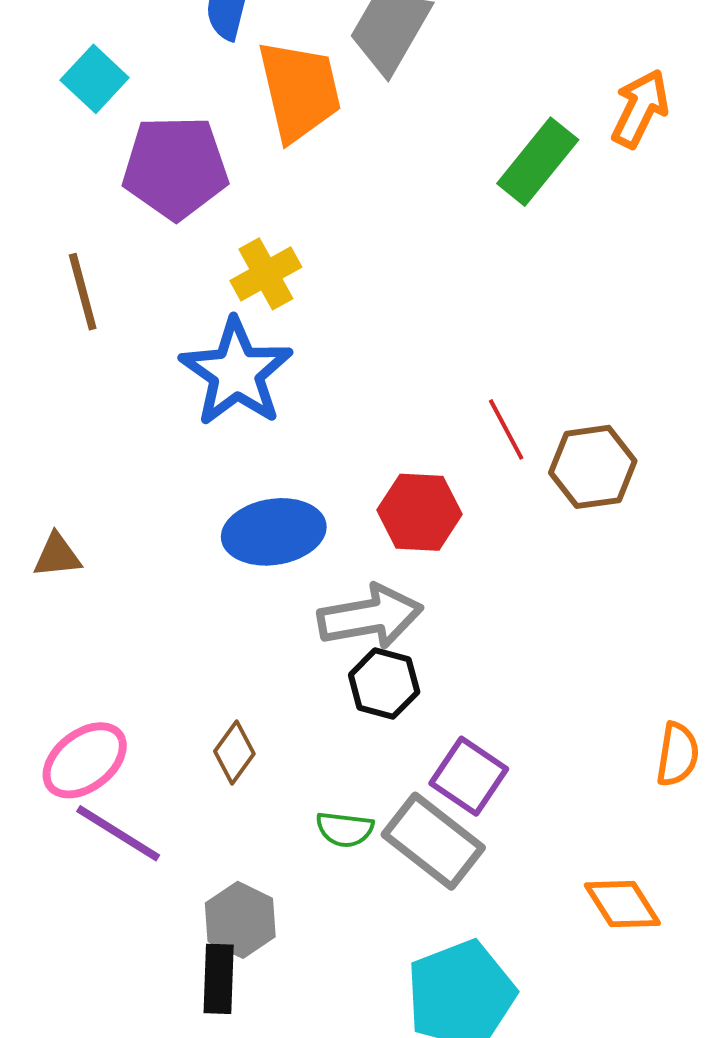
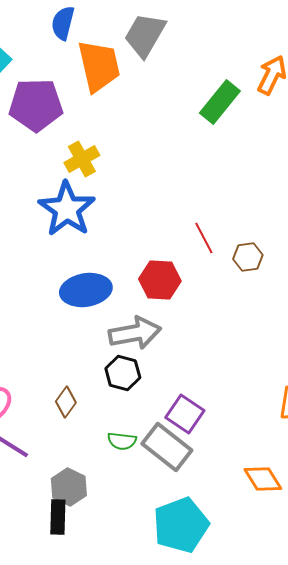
brown hexagon: (593, 467) -> (248, 257), size x0.7
black hexagon: (384, 684) -> (123, 373), moved

